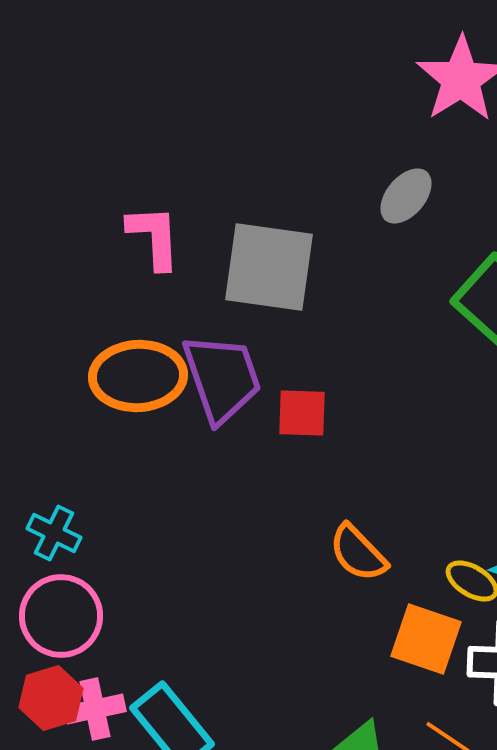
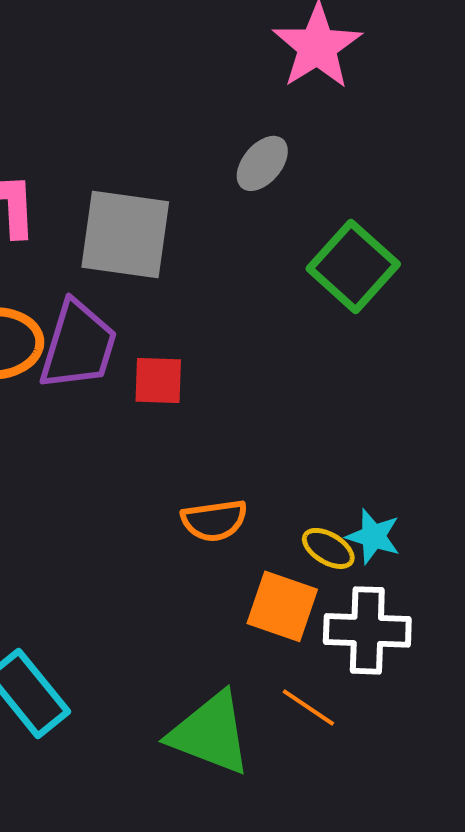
purple trapezoid: (222, 378) -> (78, 345), turned 36
orange semicircle: (358, 553) -> (214, 520), turned -54

